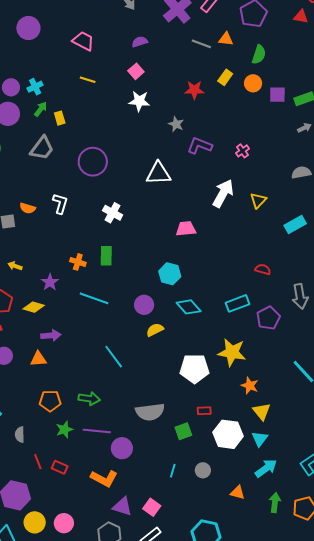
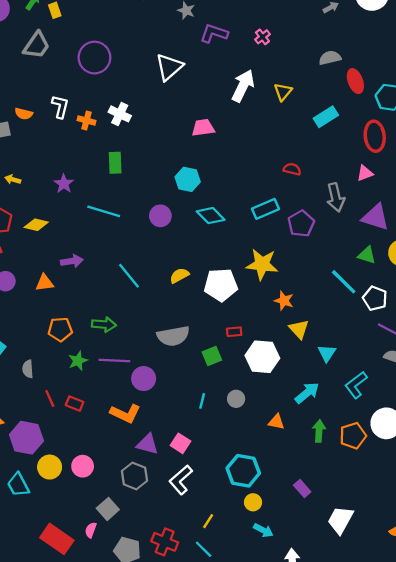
white triangle: (158, 173) -> (169, 67), turned -36
orange cross: (78, 262) -> (87, 121), moved
purple star: (50, 282) -> (64, 184), moved
yellow semicircle: (155, 330) -> (179, 276), moved
purple arrow: (51, 335) -> (72, 261), moved
cyan triangle: (260, 439) -> (327, 353), moved

